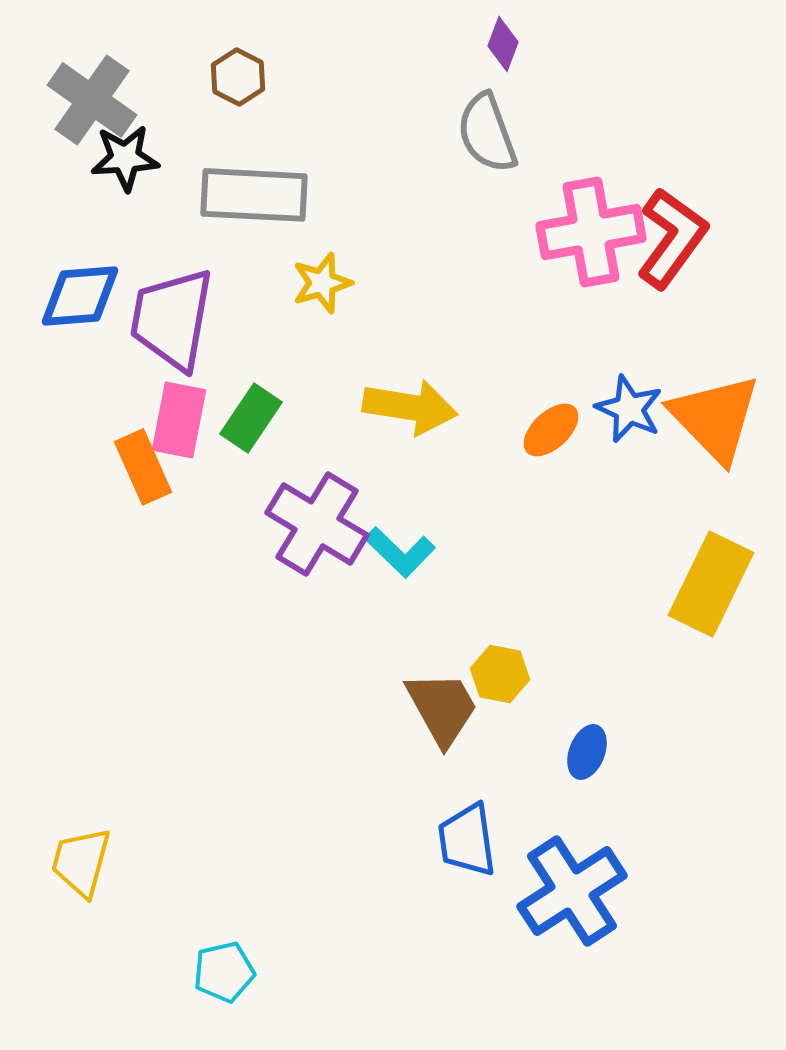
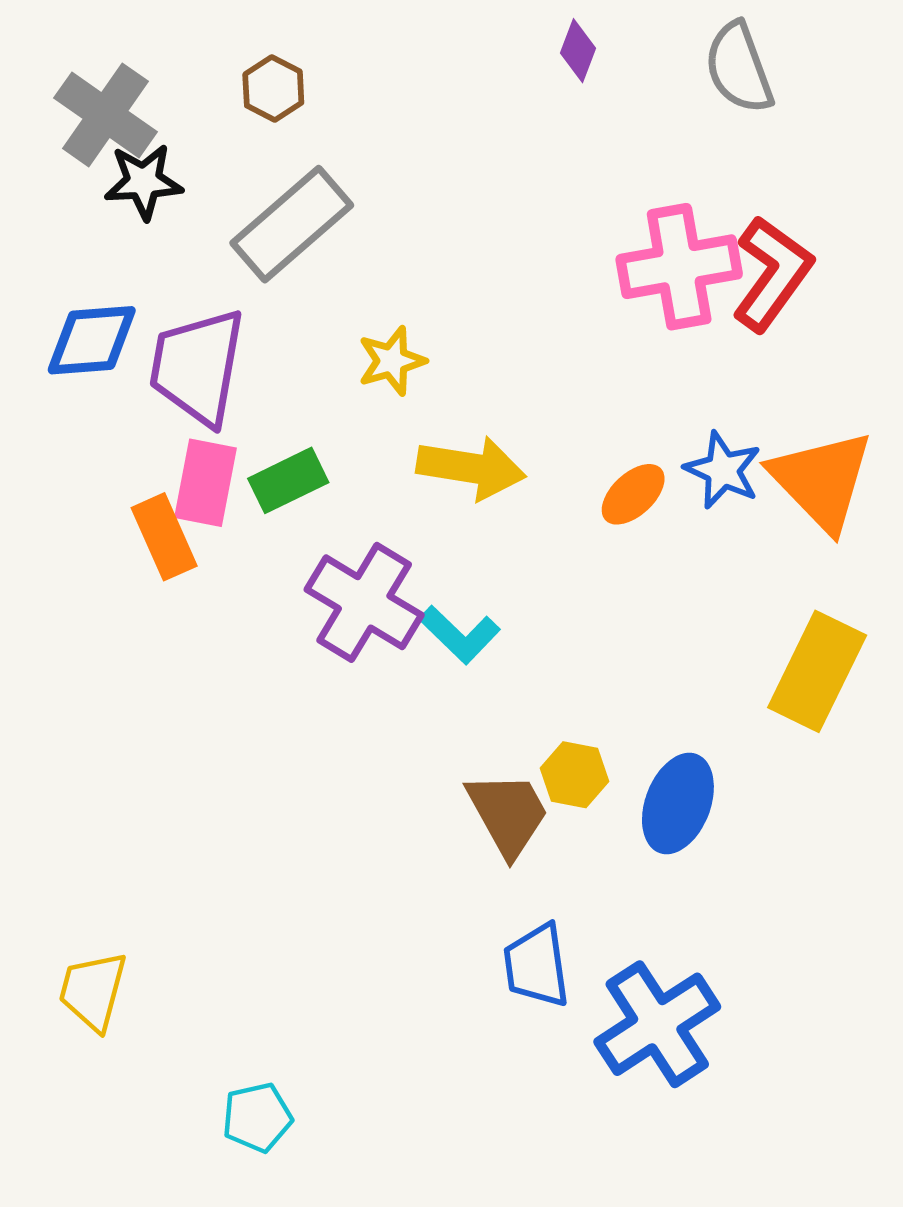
gray semicircle: (487, 133) -> (739, 68), moved
gray rectangle: (254, 195) -> (292, 224), turned -44
yellow star: (322, 283) -> (392, 361), moved
green rectangle: (251, 418) -> (288, 480), turned 30
blue ellipse: (587, 752) -> (678, 804), moved, size x1.6

